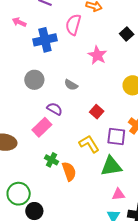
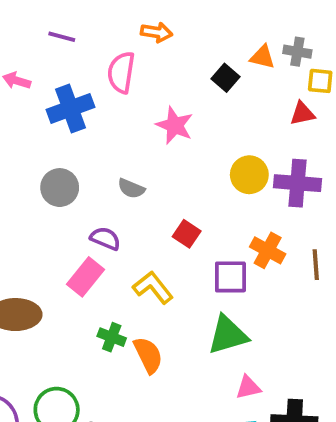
yellow L-shape: (89, 144) -> (153, 287), moved

